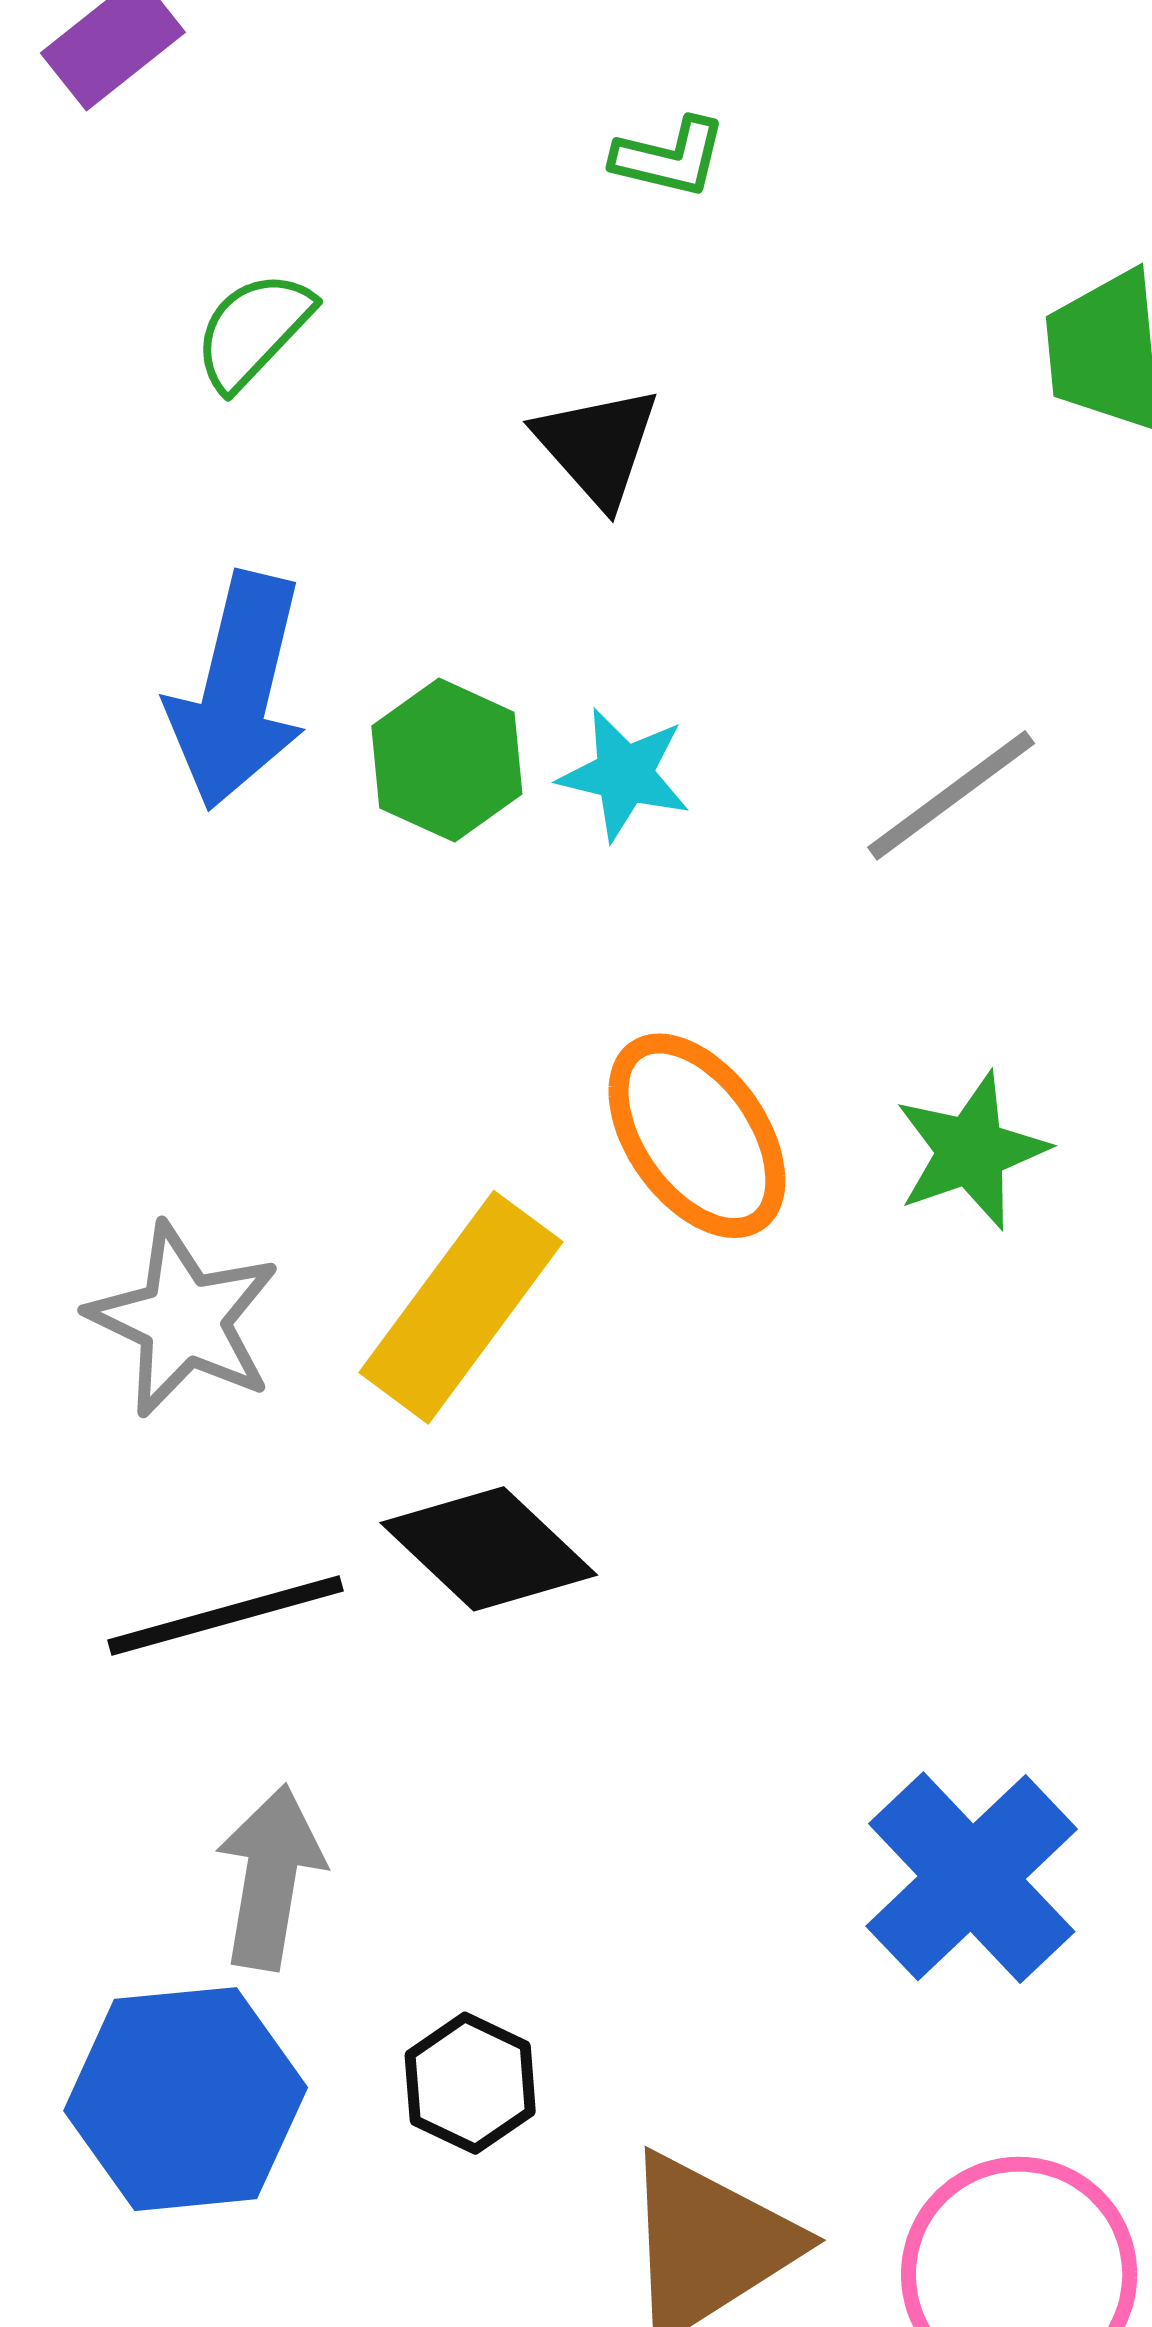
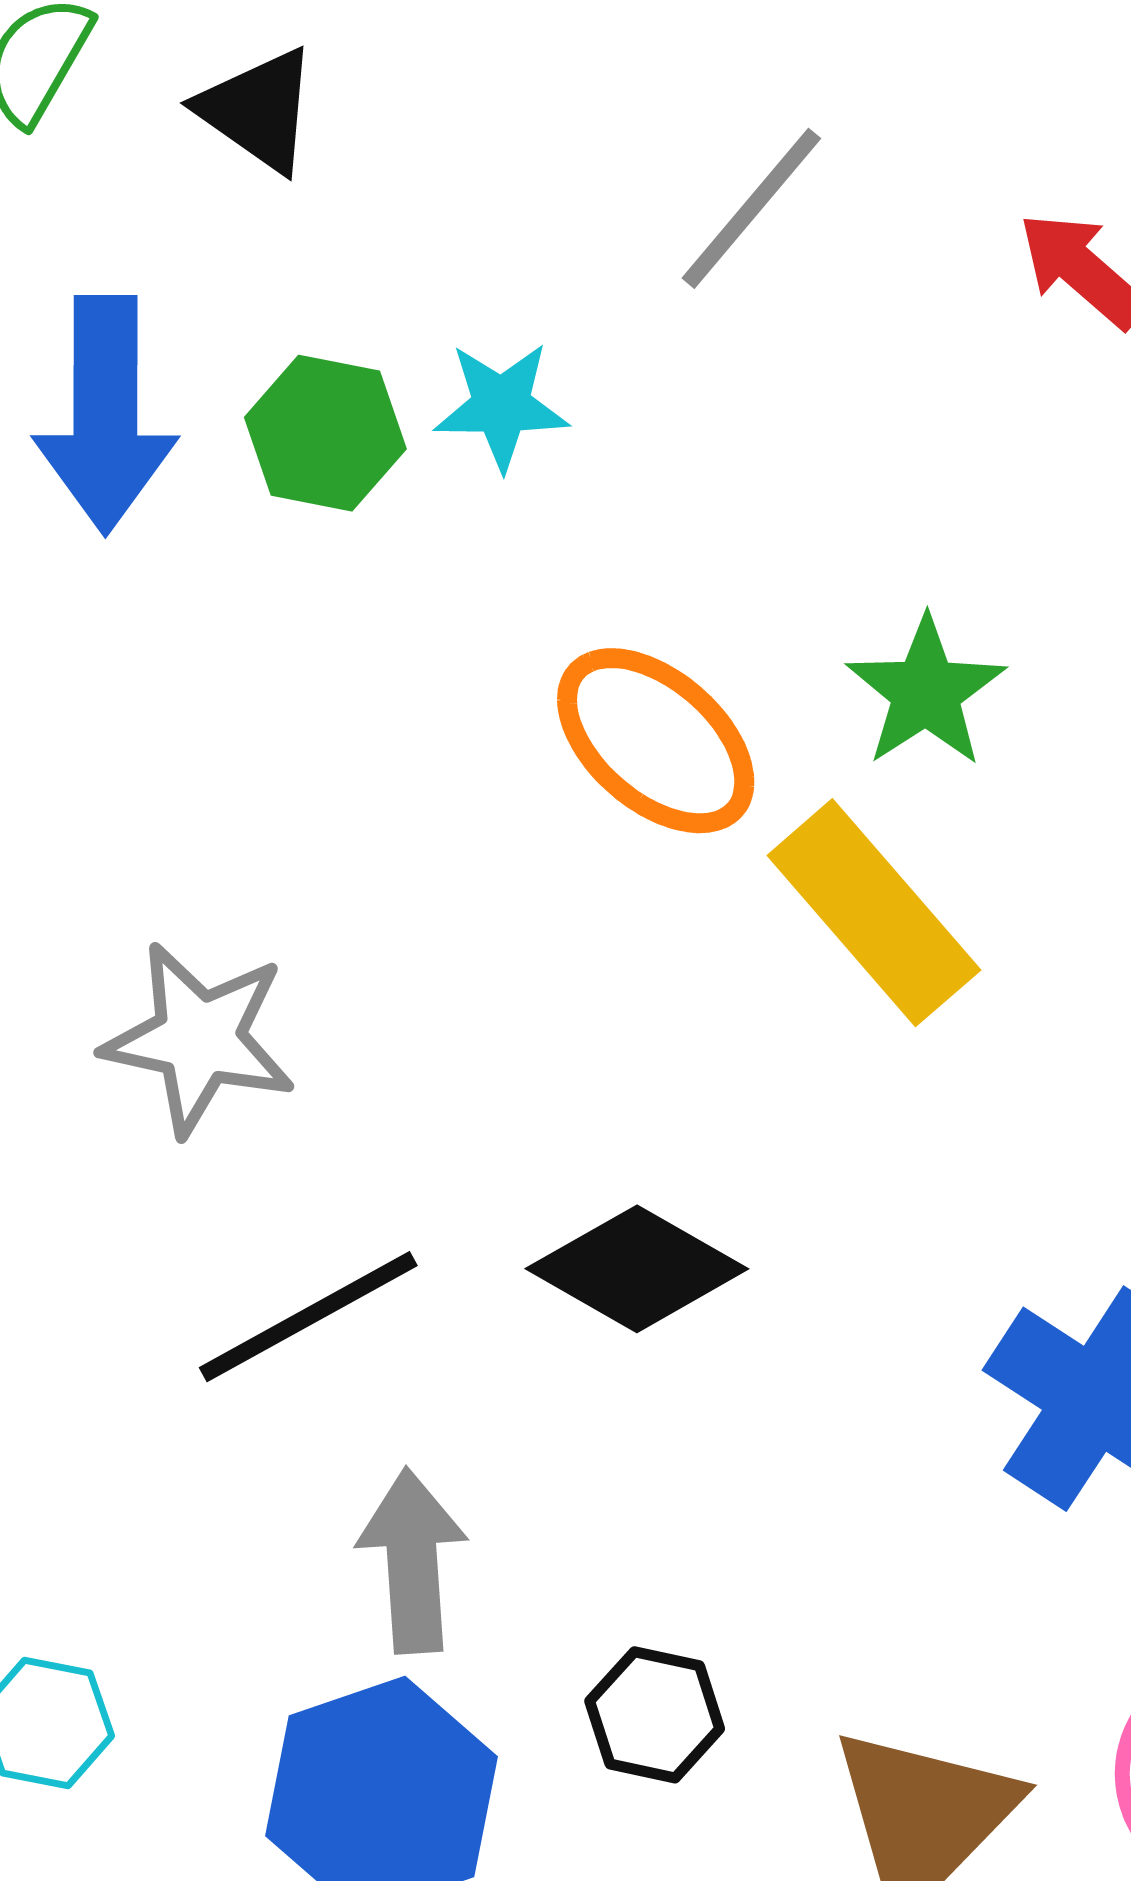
black triangle: (597, 446) -> (258, 110), moved
gray line: (951, 795) -> (751, 208), moved
yellow rectangle: (461, 1307) -> (874, 913), moved, turned -64
black diamond: (489, 1549) -> (637, 1269), moved

